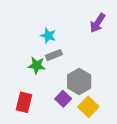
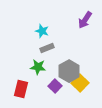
green star: (37, 65) -> (38, 67), moved
yellow square: (88, 107) -> (80, 83), moved

